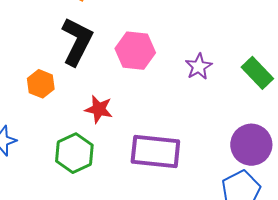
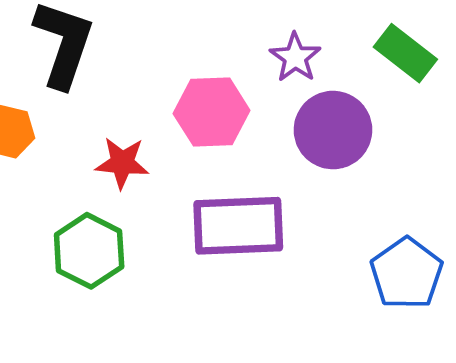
pink hexagon: (135, 51) -> (212, 112), moved
purple circle: (251, 145) -> (333, 130), moved

